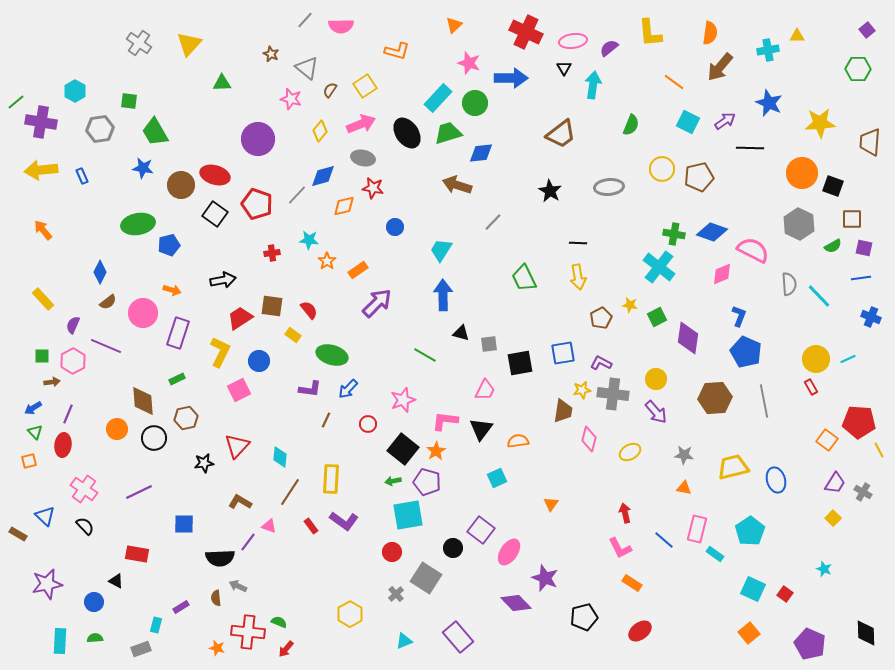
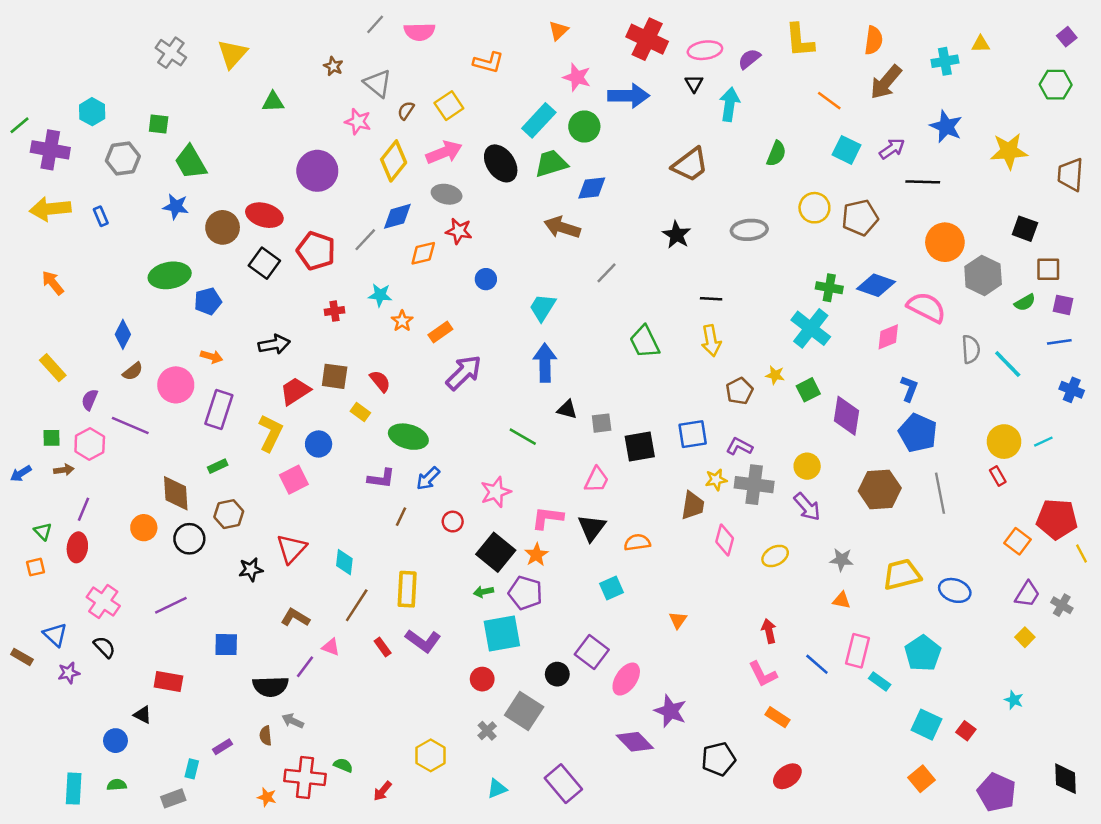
yellow diamond: (320, 131) -> (394, 161), size x1.5
orange circle: (802, 173) -> (945, 242), moved
blue arrow: (33, 408) -> (21, 474), moved
blue ellipse: (776, 480) -> (955, 590), turned -55
purple star: (47, 584) -> (69, 673), moved, size x0.6
red arrow: (286, 649) -> (383, 791), moved

